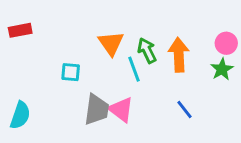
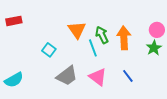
cyan square: (71, 72) -> (49, 50), turned 32
gray trapezoid: (97, 110) -> (67, 76), turned 45
pink triangle: (121, 110) -> (98, 77), moved
cyan semicircle: (20, 115) -> (14, 80), turned 42

